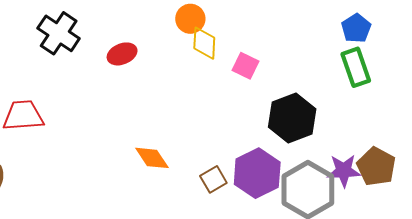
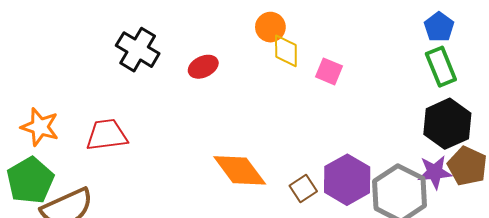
black hexagon: (292, 118) -> (447, 124), moved
orange diamond: (152, 158) -> (240, 170), size x1.5

